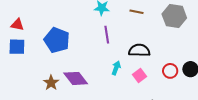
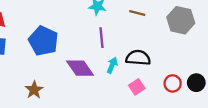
cyan arrow: (116, 68) -> (112, 65), moved
purple diamond: (76, 78) -> (80, 68), moved

